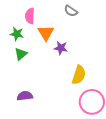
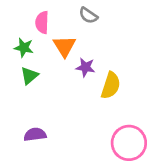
gray semicircle: (71, 11) -> (88, 15), moved
yellow semicircle: (79, 75) -> (111, 85), moved

